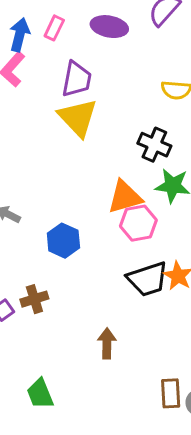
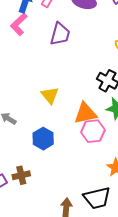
yellow triangle: (78, 118) -> (50, 95), moved, size x0.7
black trapezoid: (148, 279) -> (97, 198), moved

